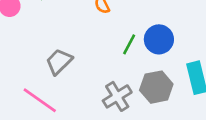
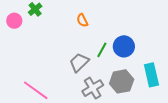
gray trapezoid: (59, 62) -> (79, 62), moved

